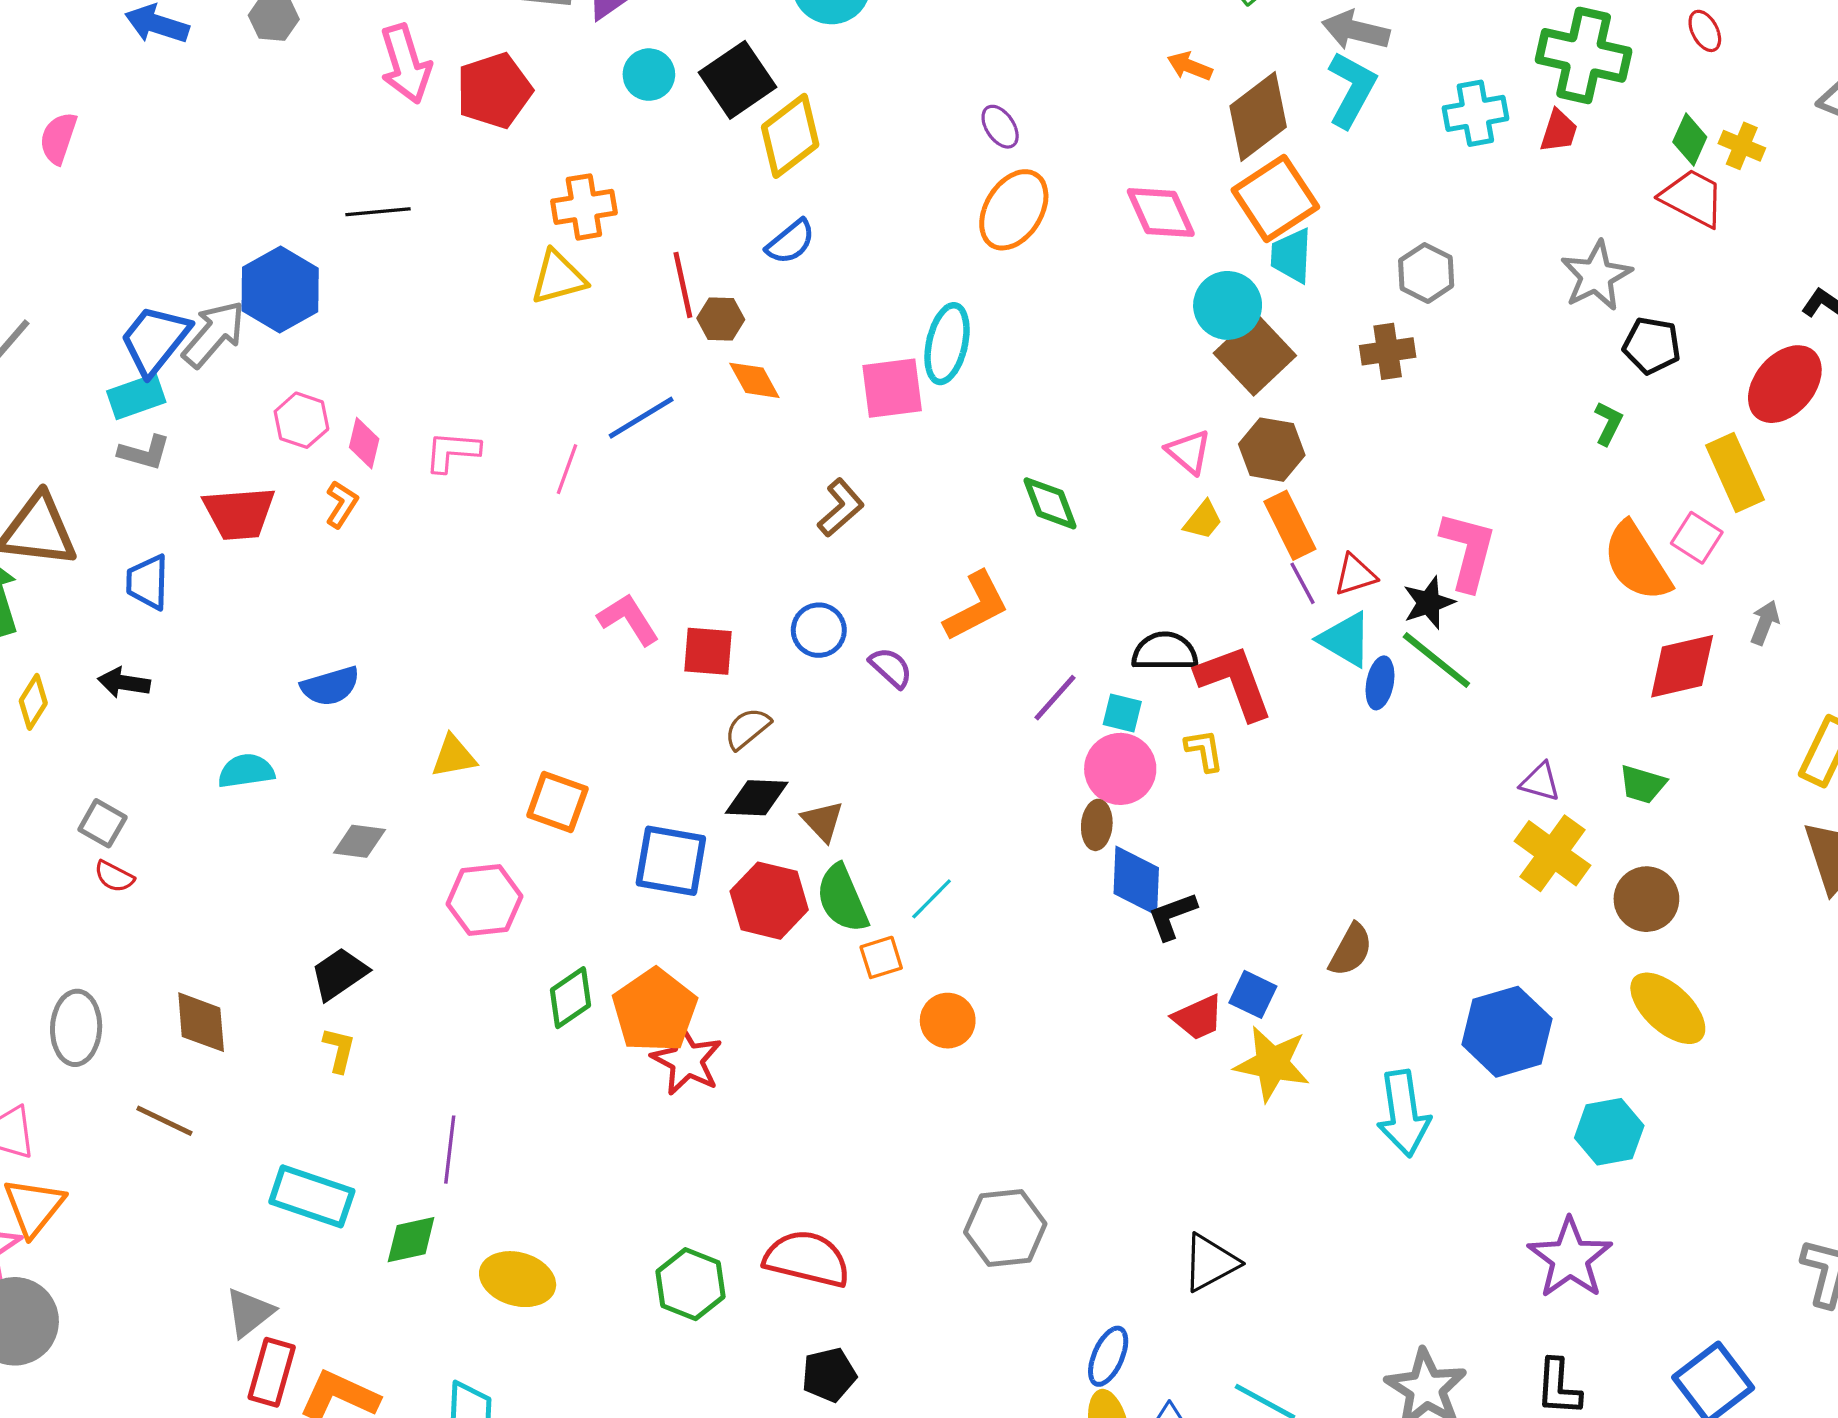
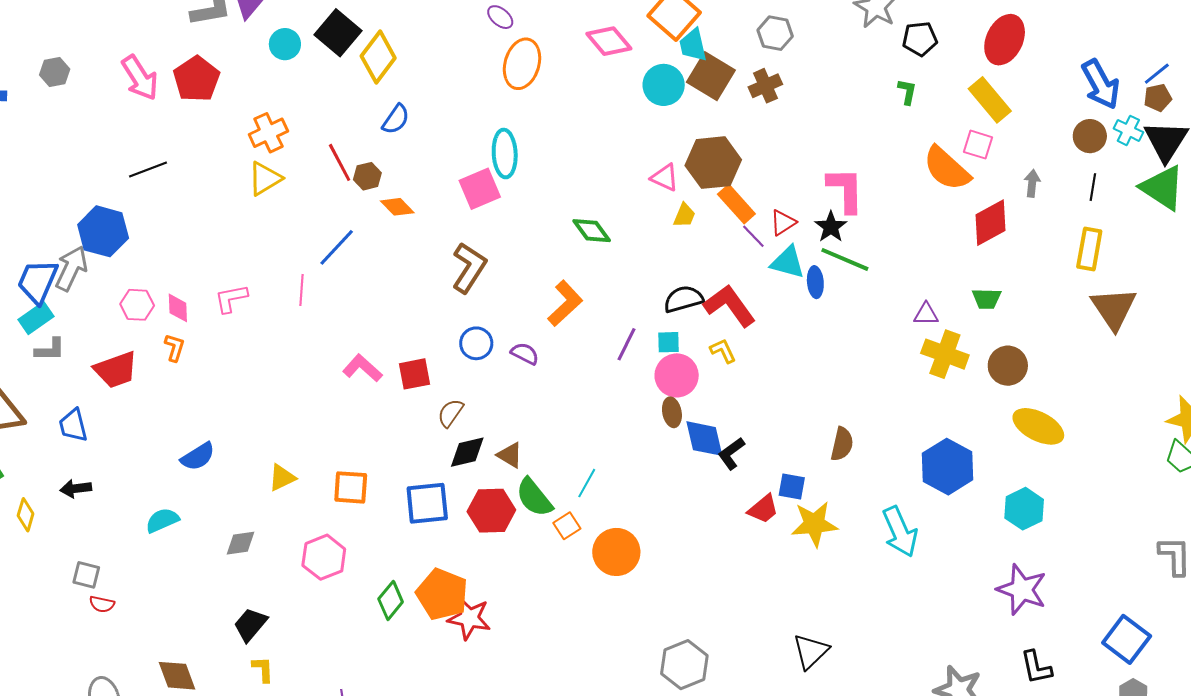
brown square: (1255, 354) -> (711, 76), moved
brown hexagon: (1272, 450) -> (713, 163), size x1.4
brown L-shape: (841, 508) -> (469, 268), size x1.4
orange circle: (948, 1021) -> (616, 552), size x1.4

